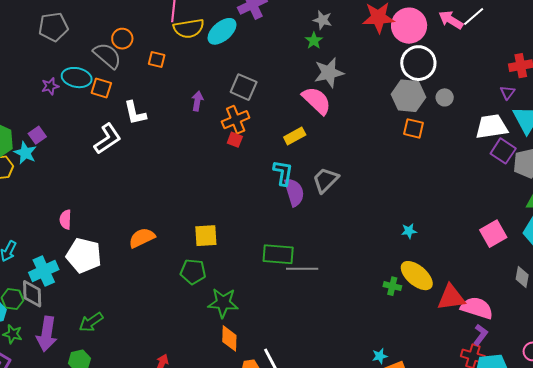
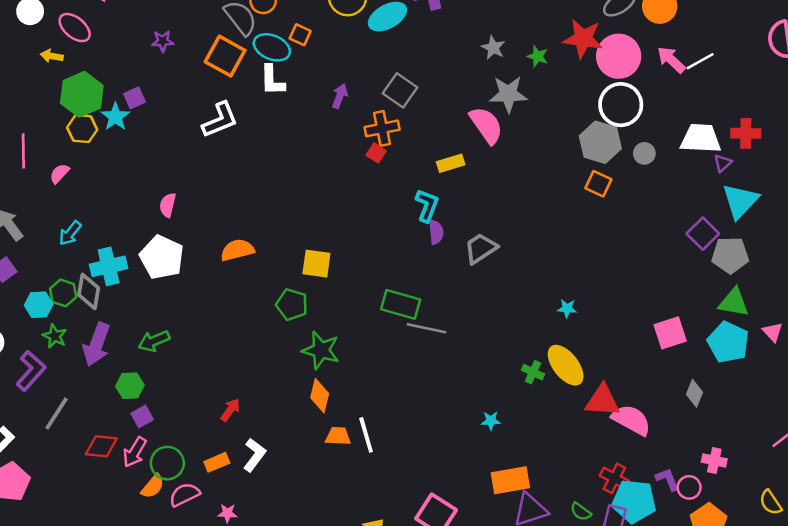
gray star: (323, 20) -> (493, 48), moved
green star: (314, 41) -> (538, 56), moved, turned -30
cyan ellipse: (77, 78) -> (272, 47), moved
orange square: (101, 88) -> (225, 56), size x1.5
white L-shape: (135, 113) -> (272, 80), moved
white trapezoid: (492, 127) -> (701, 138), moved
gray trapezoid: (326, 180) -> (481, 248), moved
purple semicircle: (294, 192) -> (436, 232), size x0.7
pink semicircle: (66, 220) -> (168, 205), moved
purple L-shape: (481, 335) -> (667, 479), moved, turned -70
cyan star: (380, 356) -> (491, 421), moved

